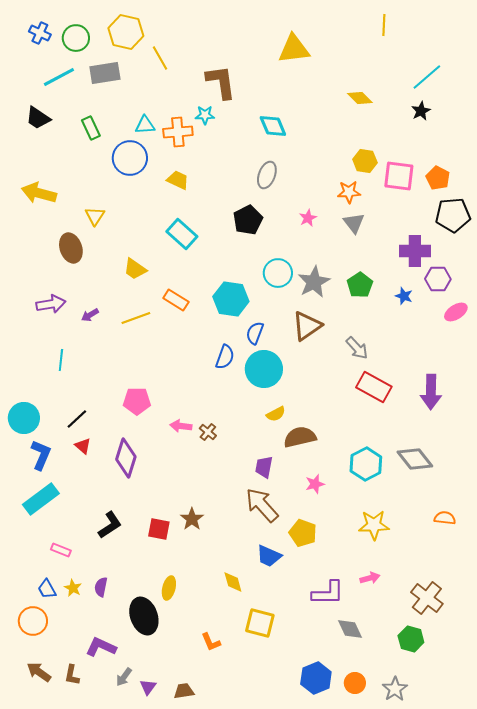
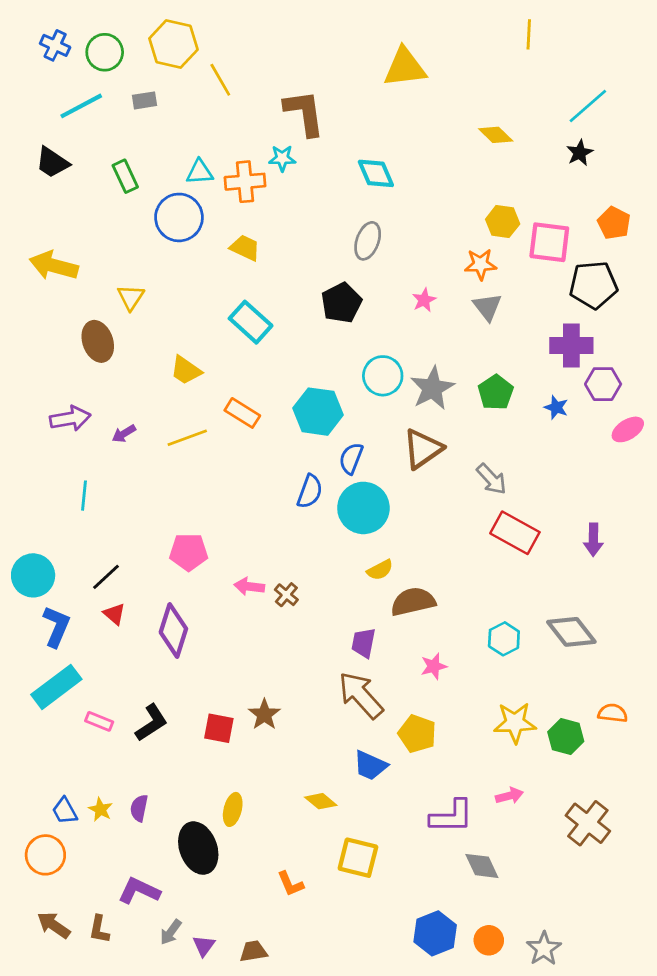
gray rectangle: (105, 73) -> (145, 100), size x0.6
orange pentagon: (438, 178) -> (614, 223), moved
black pentagon: (453, 215) -> (593, 285), moved
purple arrow: (431, 392) -> (593, 540), size x0.7
cyan hexagon: (366, 464) -> (504, 639), size x0.7
pink rectangle: (61, 550) -> (99, 721), moved
yellow diamond: (233, 582) -> (321, 801), turned -35
green hexagon: (411, 639) -> (566, 737), moved

